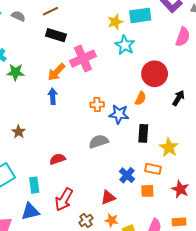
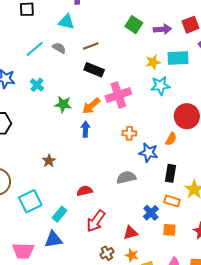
cyan star: (125, 45) -> (160, 86), turned 30
green star: (15, 72) -> (63, 104), moved
orange cross: (97, 105) -> (129, 133), moved
orange rectangle: (153, 169) -> (172, 201), moved
cyan rectangle: (34, 185) -> (60, 214), turned 42
red arrow: (64, 199) -> (96, 221), moved

